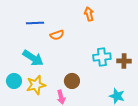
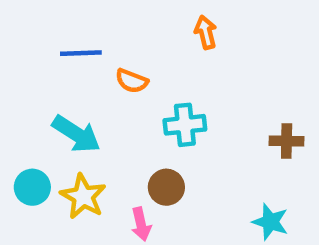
orange semicircle: (57, 35) -> (132, 81), turned 40
cyan cross: (102, 57) -> (185, 125), moved
yellow star: (36, 85) -> (83, 196), turned -30

